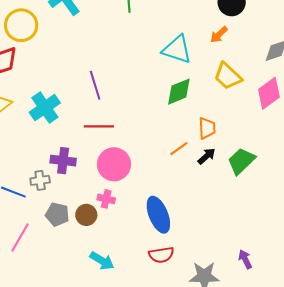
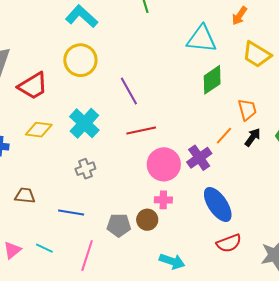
yellow circle: (21, 25) -> (80, 60), moved
purple cross: (63, 161) -> (199, 158), moved, turned -30
gray cross: (40, 180) -> (85, 169), moved

